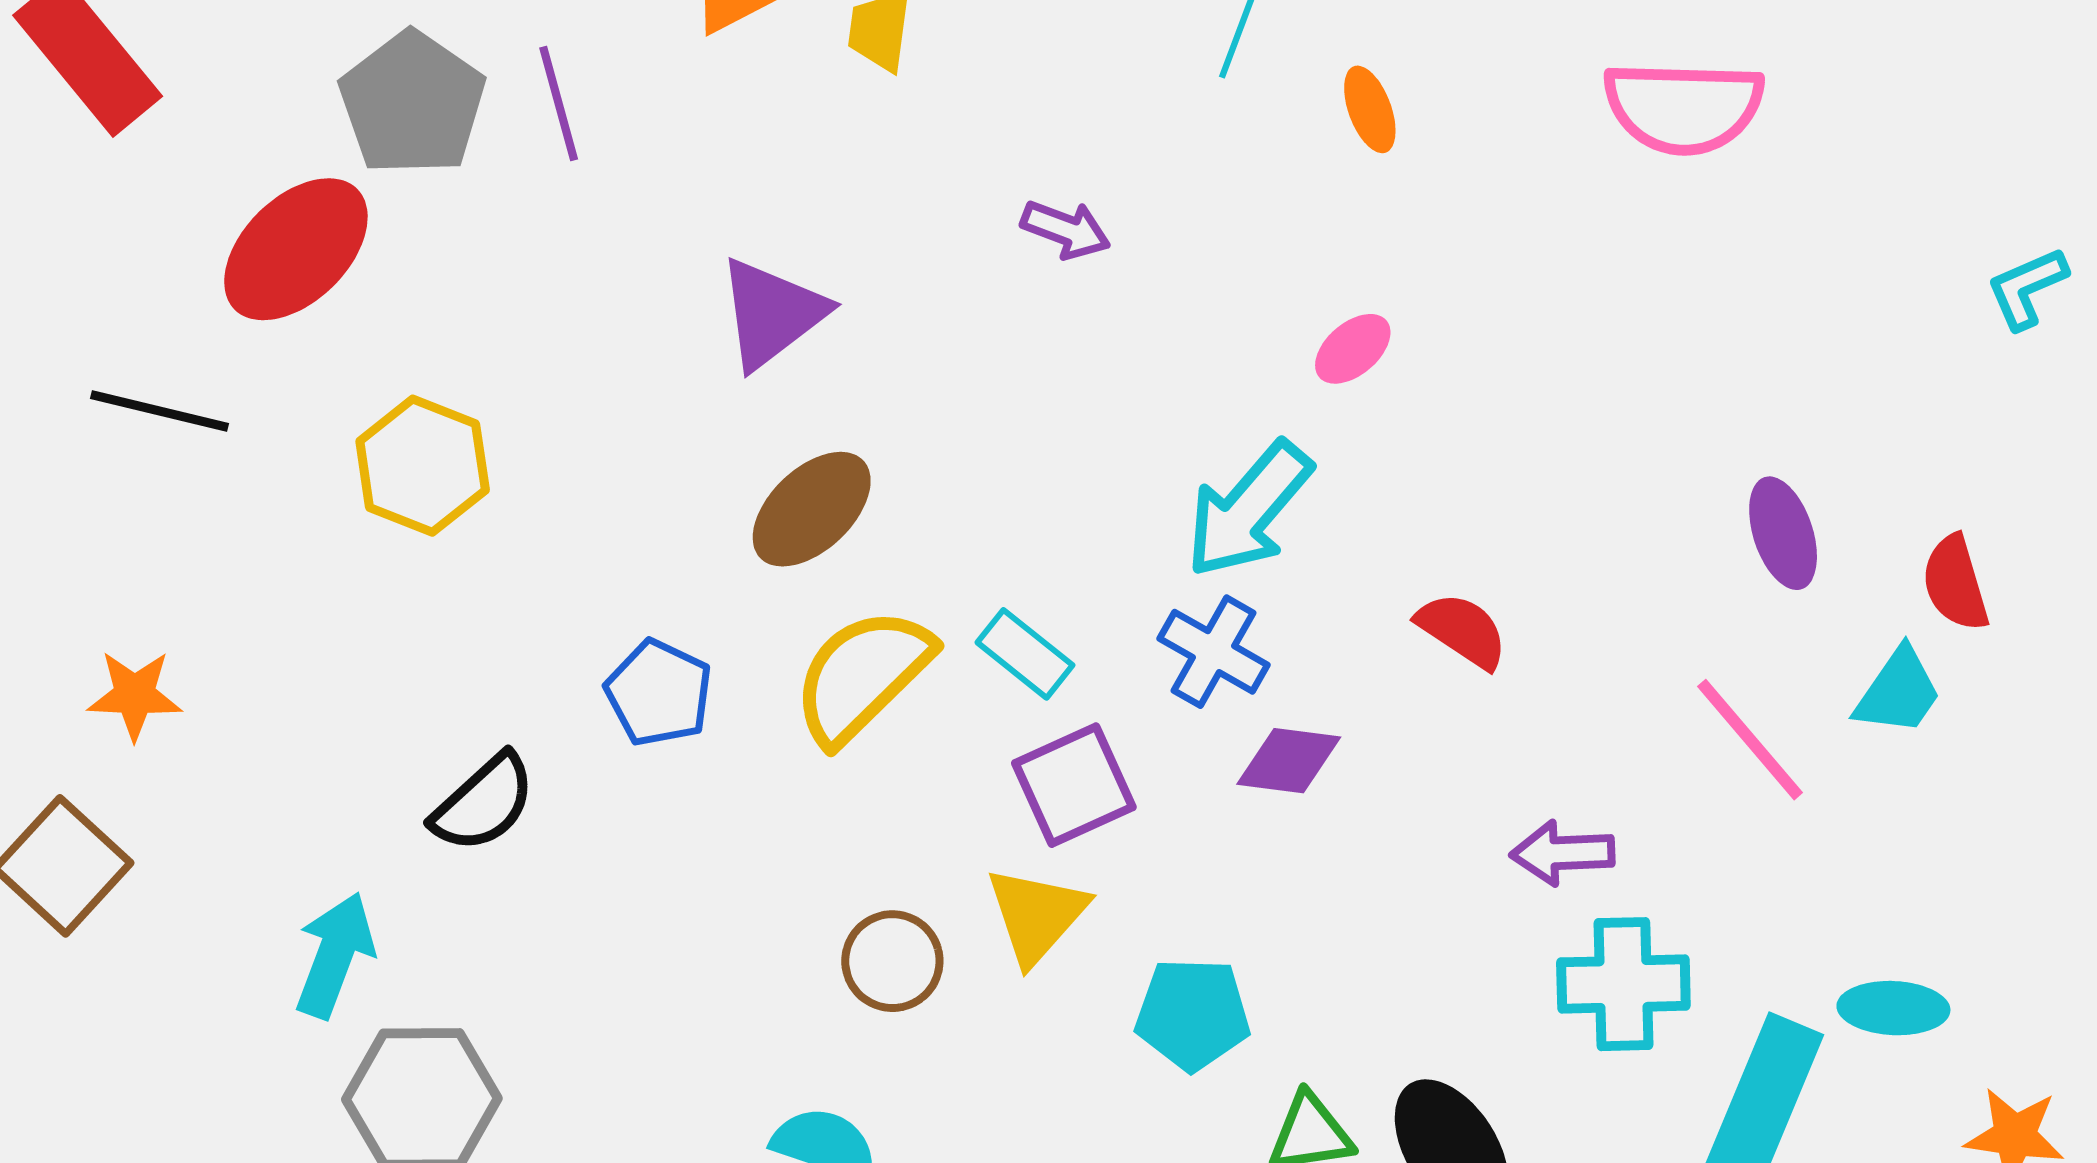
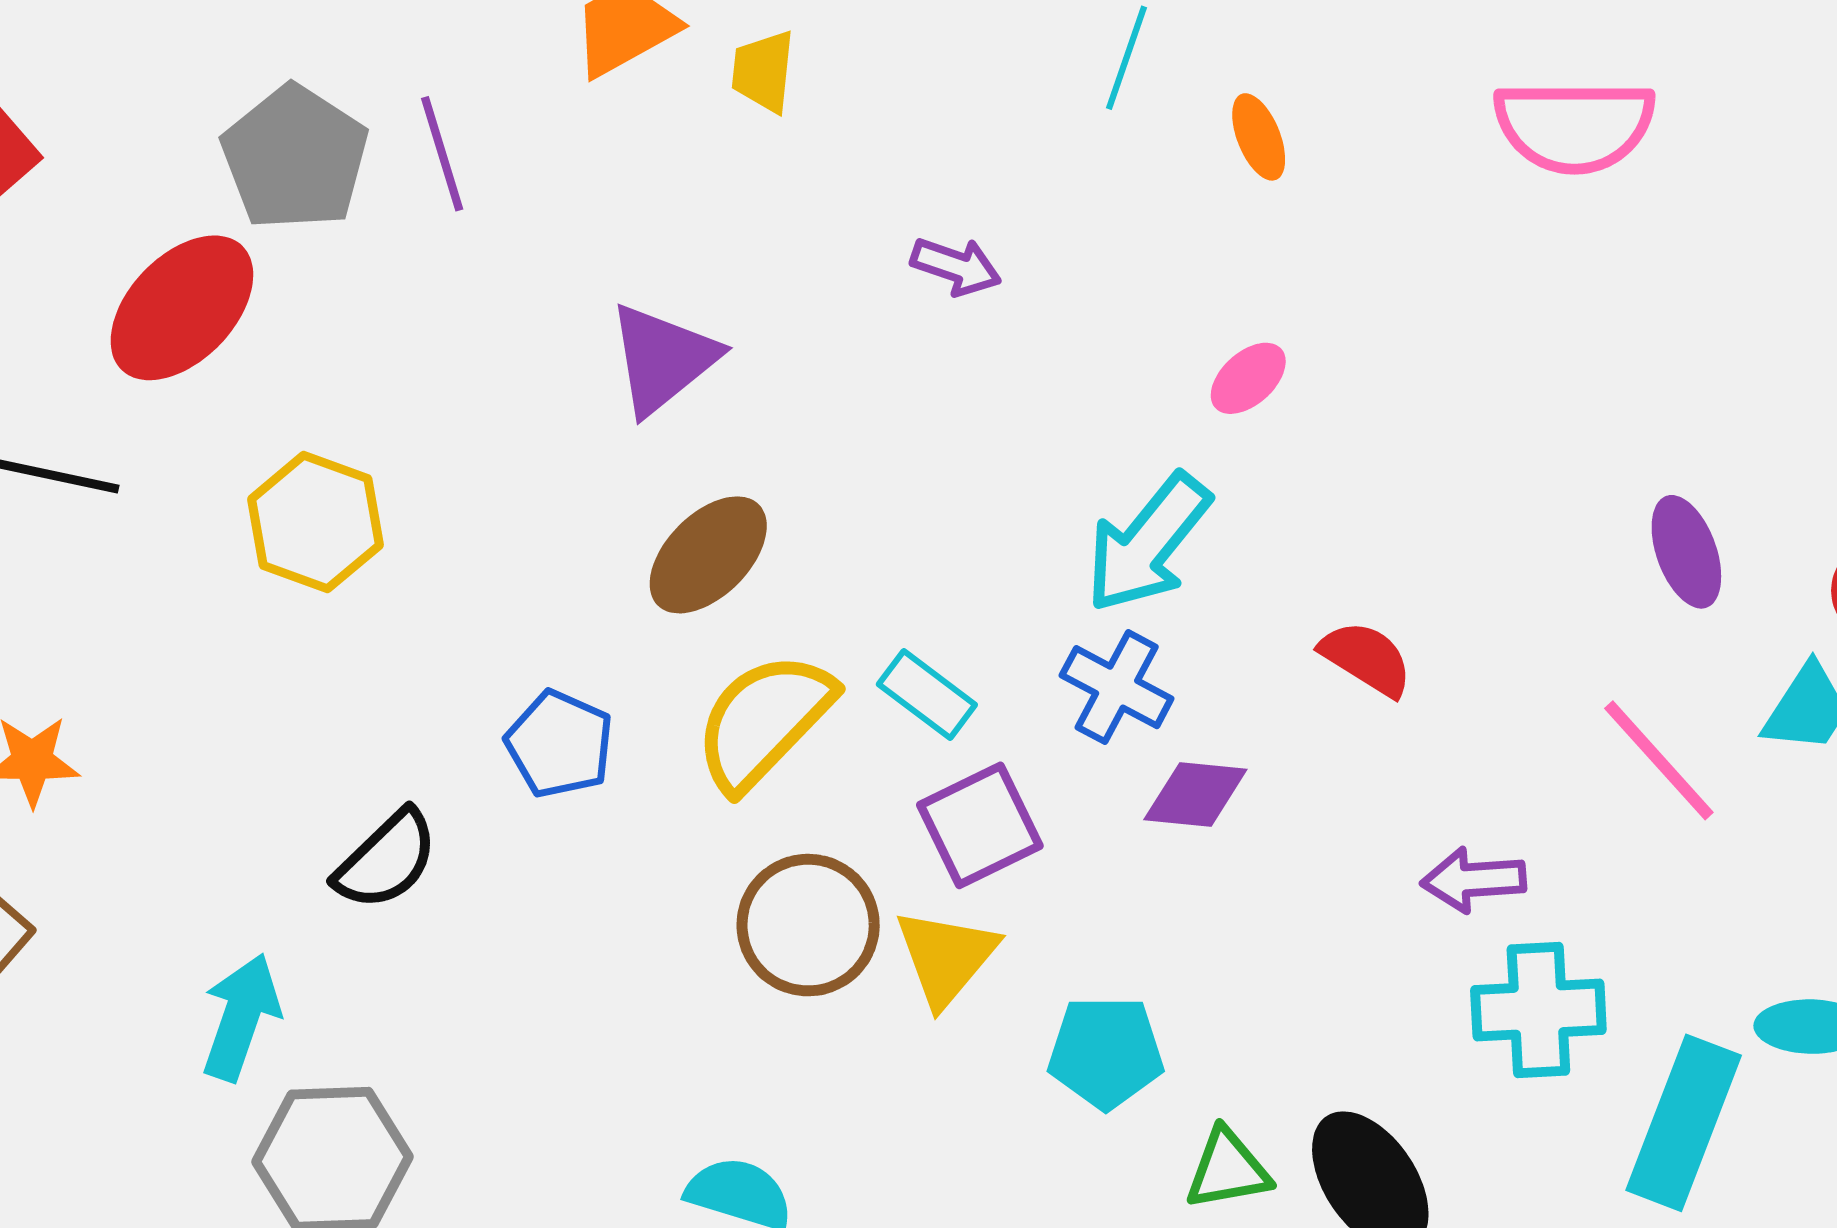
brown circle: (892, 961) -> (808, 925), moved, size x1.4

